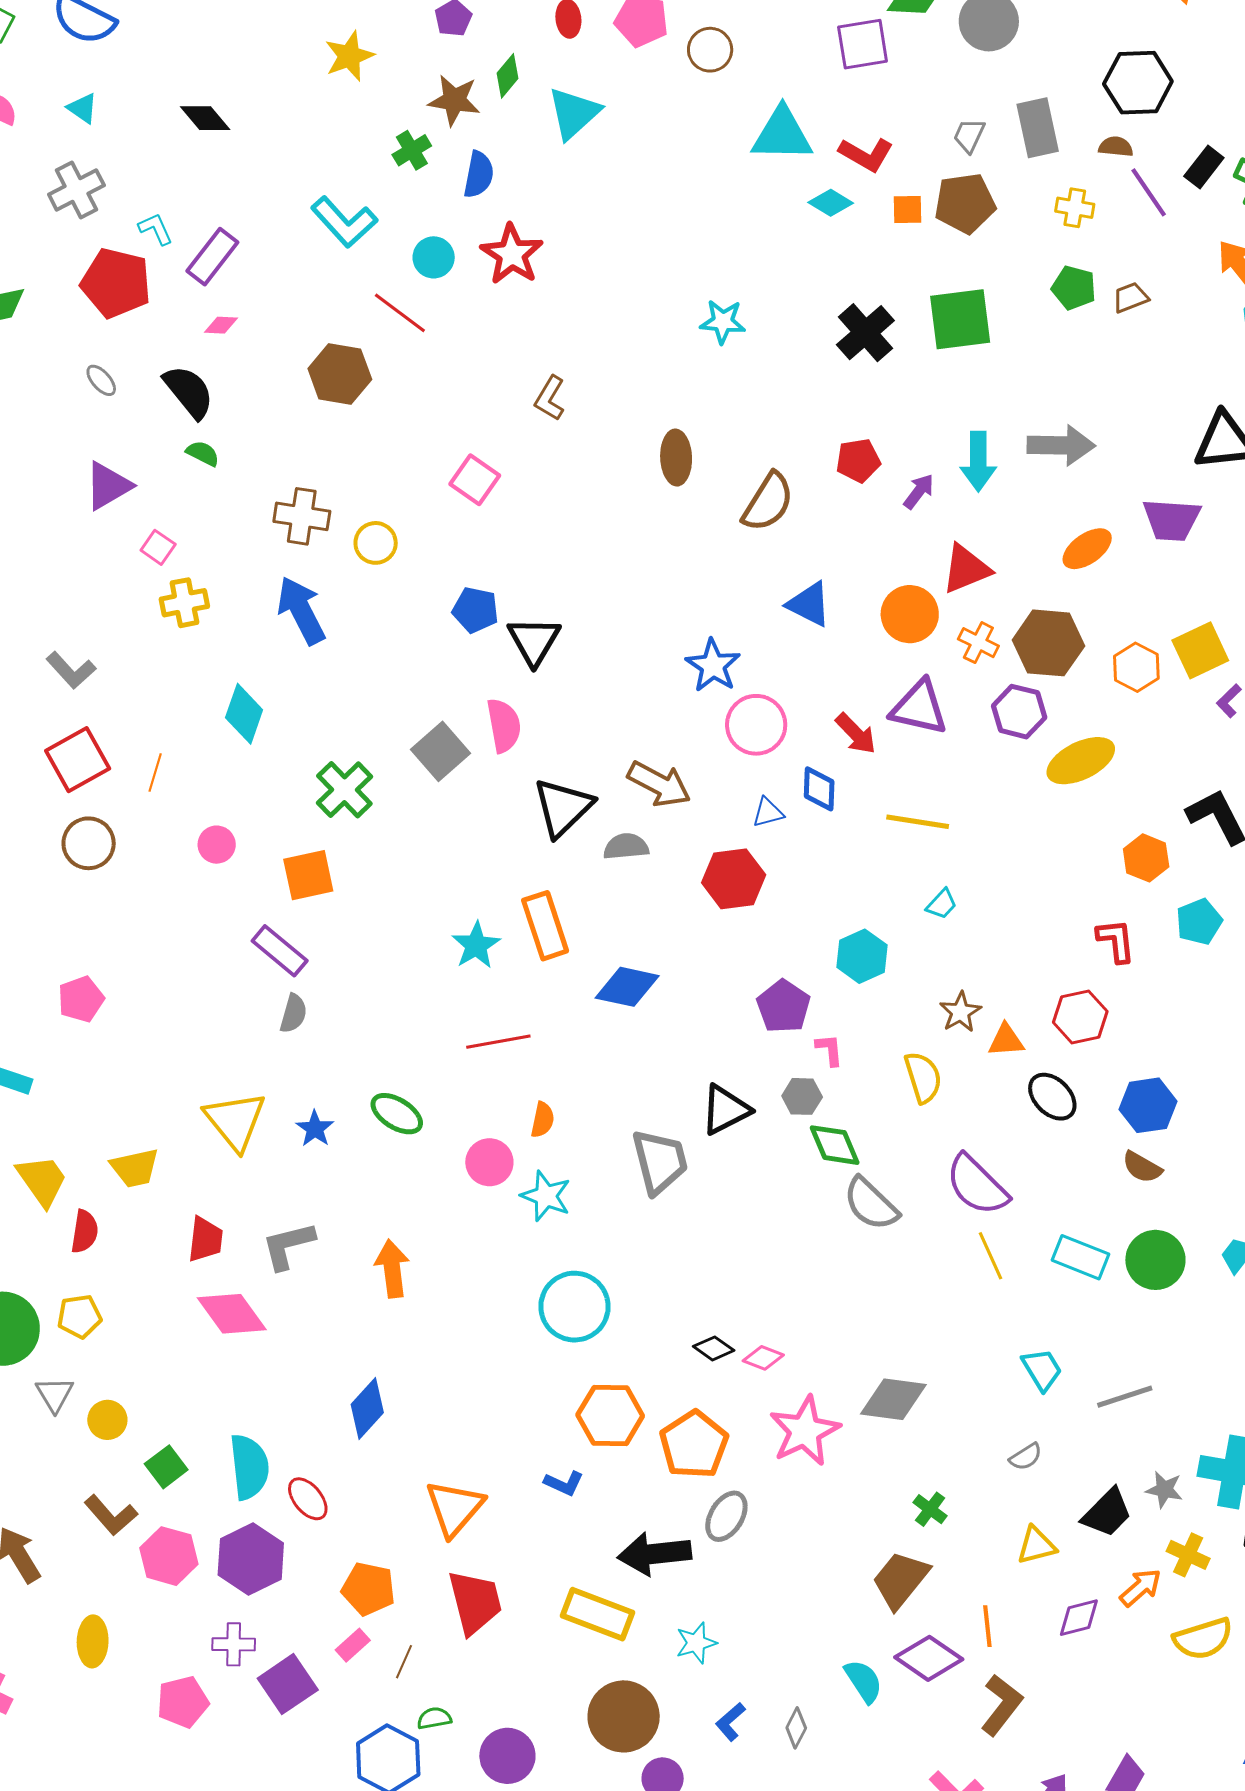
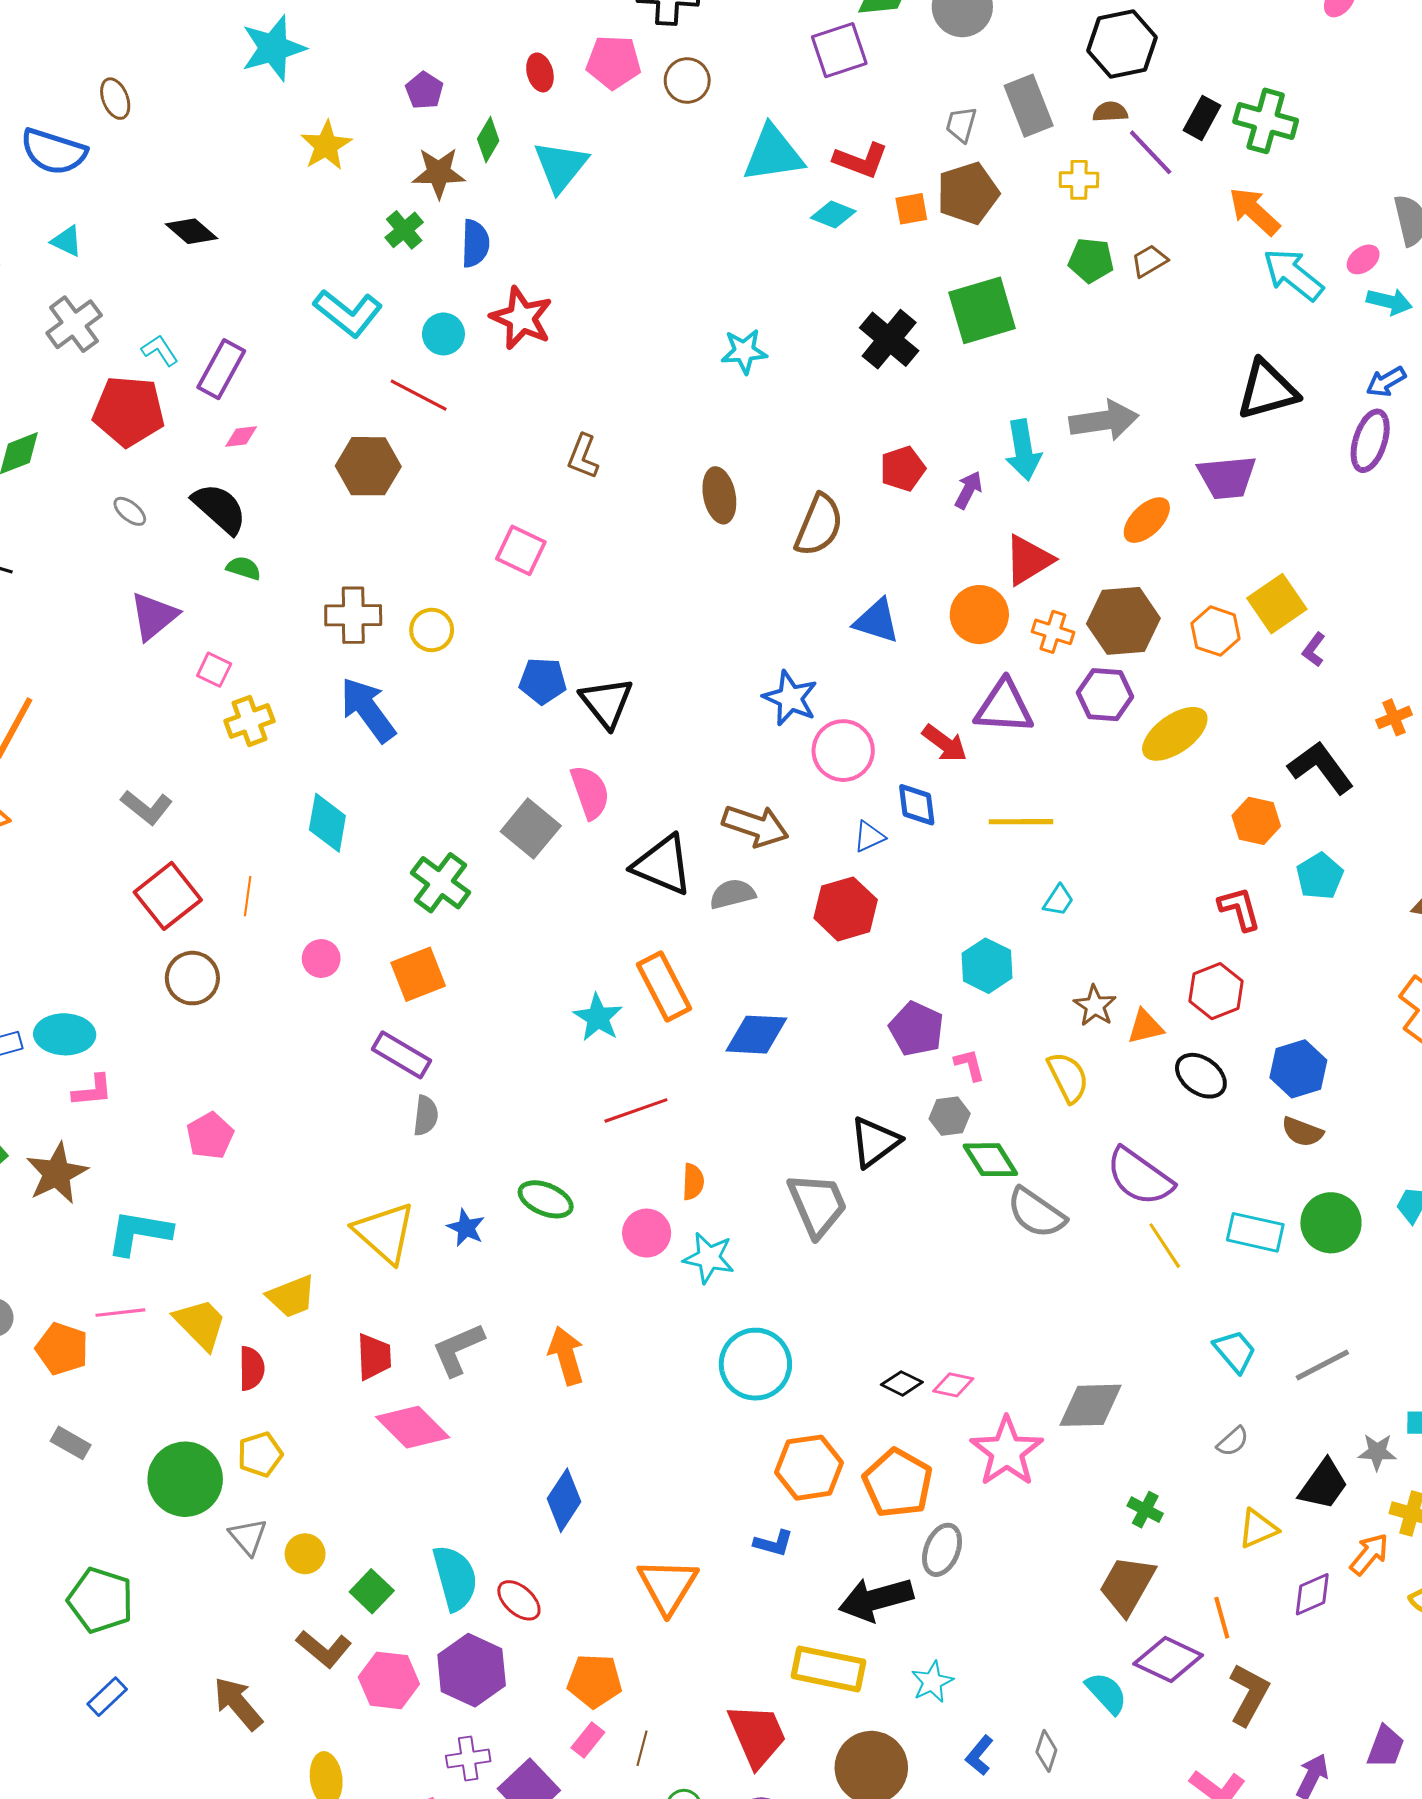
black triangle: (563, 807) -> (663, 865), turned -44
red trapezoid: (475, 1602) -> (757, 1735), moved

